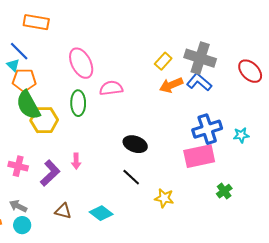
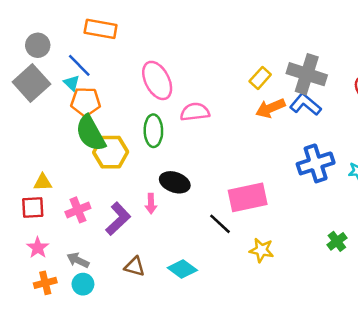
black ellipse: (135, 144) -> (175, 182), moved
pink rectangle: (199, 156) -> (248, 197), moved
pink cross: (18, 166) -> (78, 210), turned -36

